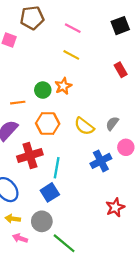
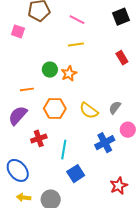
yellow line: (71, 55) -> (76, 45), turned -35
green circle: (43, 90) -> (50, 70), moved
red cross: (30, 156) -> (39, 138), size x0.7
blue square: (50, 192) -> (76, 174), moved

